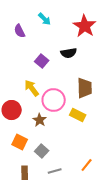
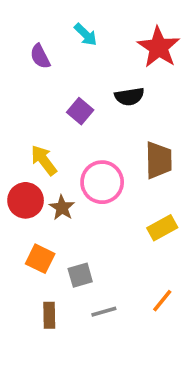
yellow arrow: (32, 88) -> (44, 160), moved
yellow rectangle: (78, 115) -> (162, 228), moved, turned -56
brown star: (40, 120) -> (62, 208), moved
gray square: (42, 151) -> (80, 275), turned 32

